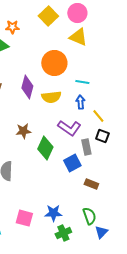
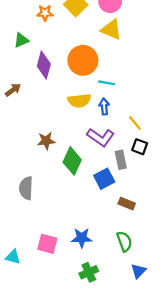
orange star: (12, 27) -> (45, 13), moved
cyan line: (82, 82) -> (107, 83), moved
purple diamond: (27, 87) -> (44, 65), moved
blue arrow: (80, 102) -> (104, 106), moved
blue triangle: (101, 232) -> (139, 271), moved
green cross: (63, 233) -> (89, 272), moved

